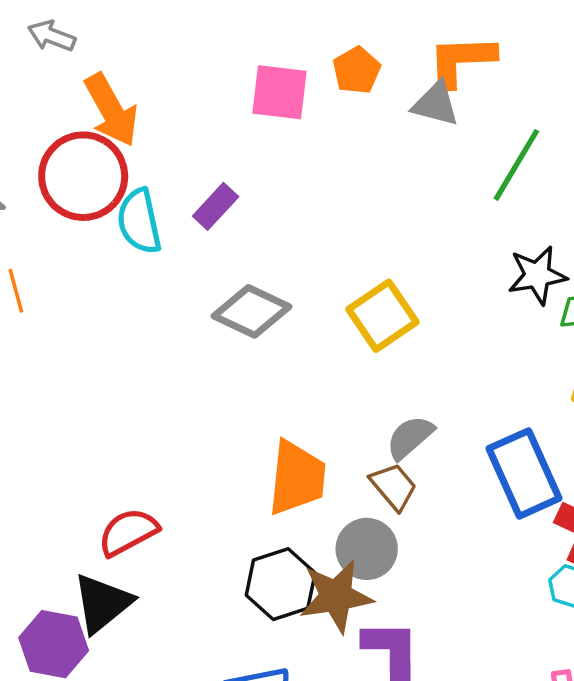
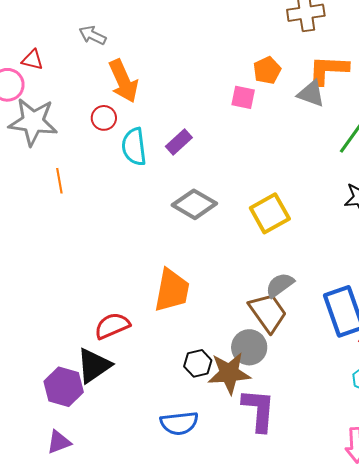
pink square: (279, 92) -> (243, 97), moved, size x0.7
red circle: (83, 176) -> (104, 118), size x0.5
orange trapezoid: (297, 478) -> (172, 290), moved
brown trapezoid: (394, 486) -> (268, 313), size x1.4
black hexagon: (281, 584) -> (198, 363), size x0.7

